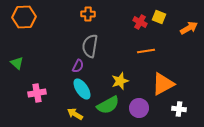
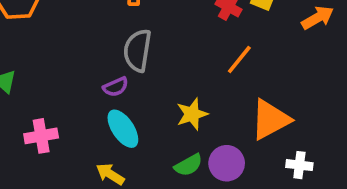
orange line: (146, 51) -> (239, 60), turned -42
purple semicircle: (78, 66) -> (116, 87), turned 40
green semicircle: (108, 105) -> (188, 165), moved, size x0.7

